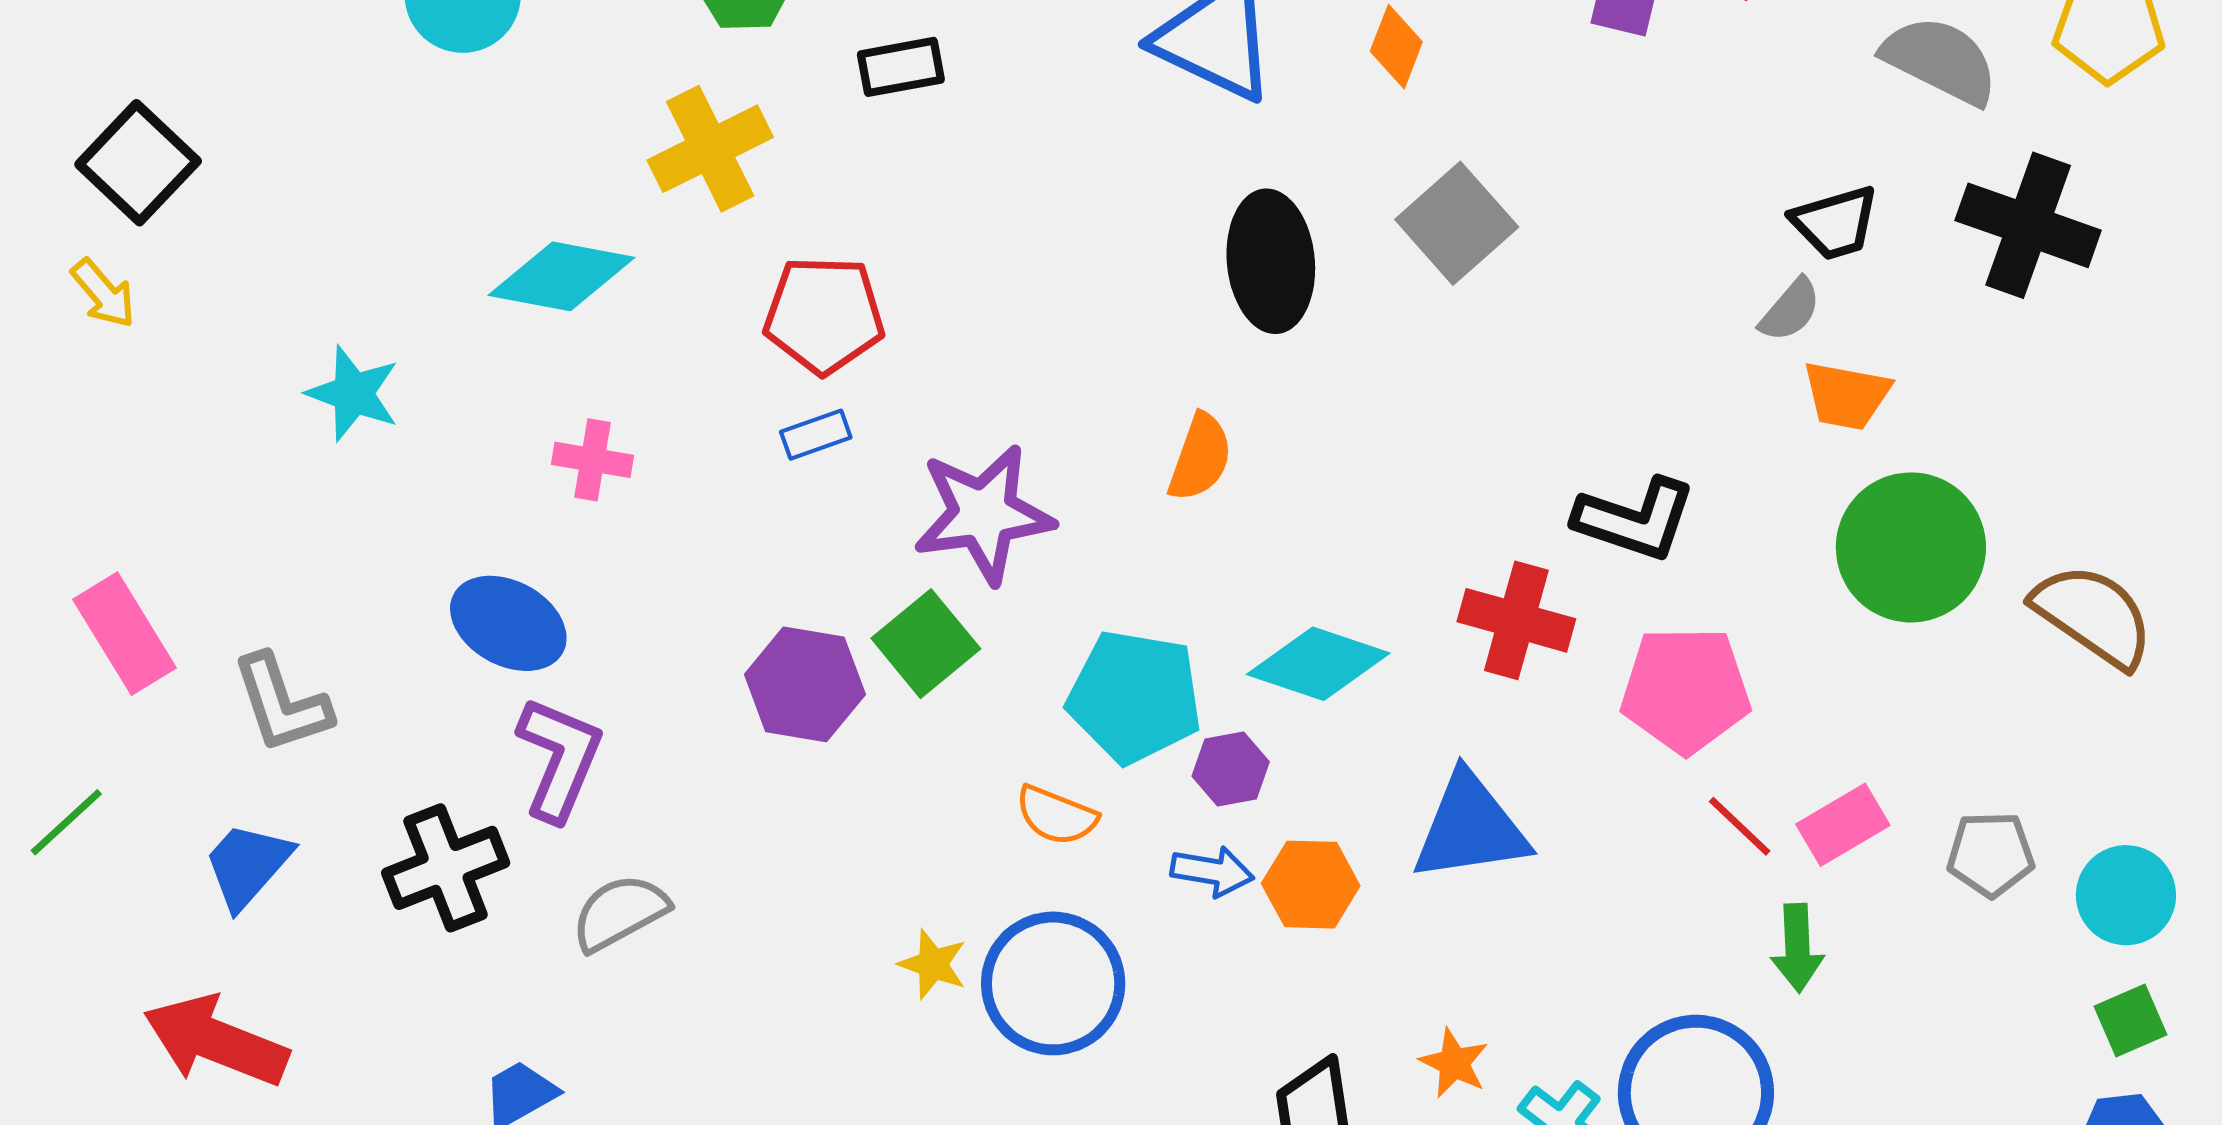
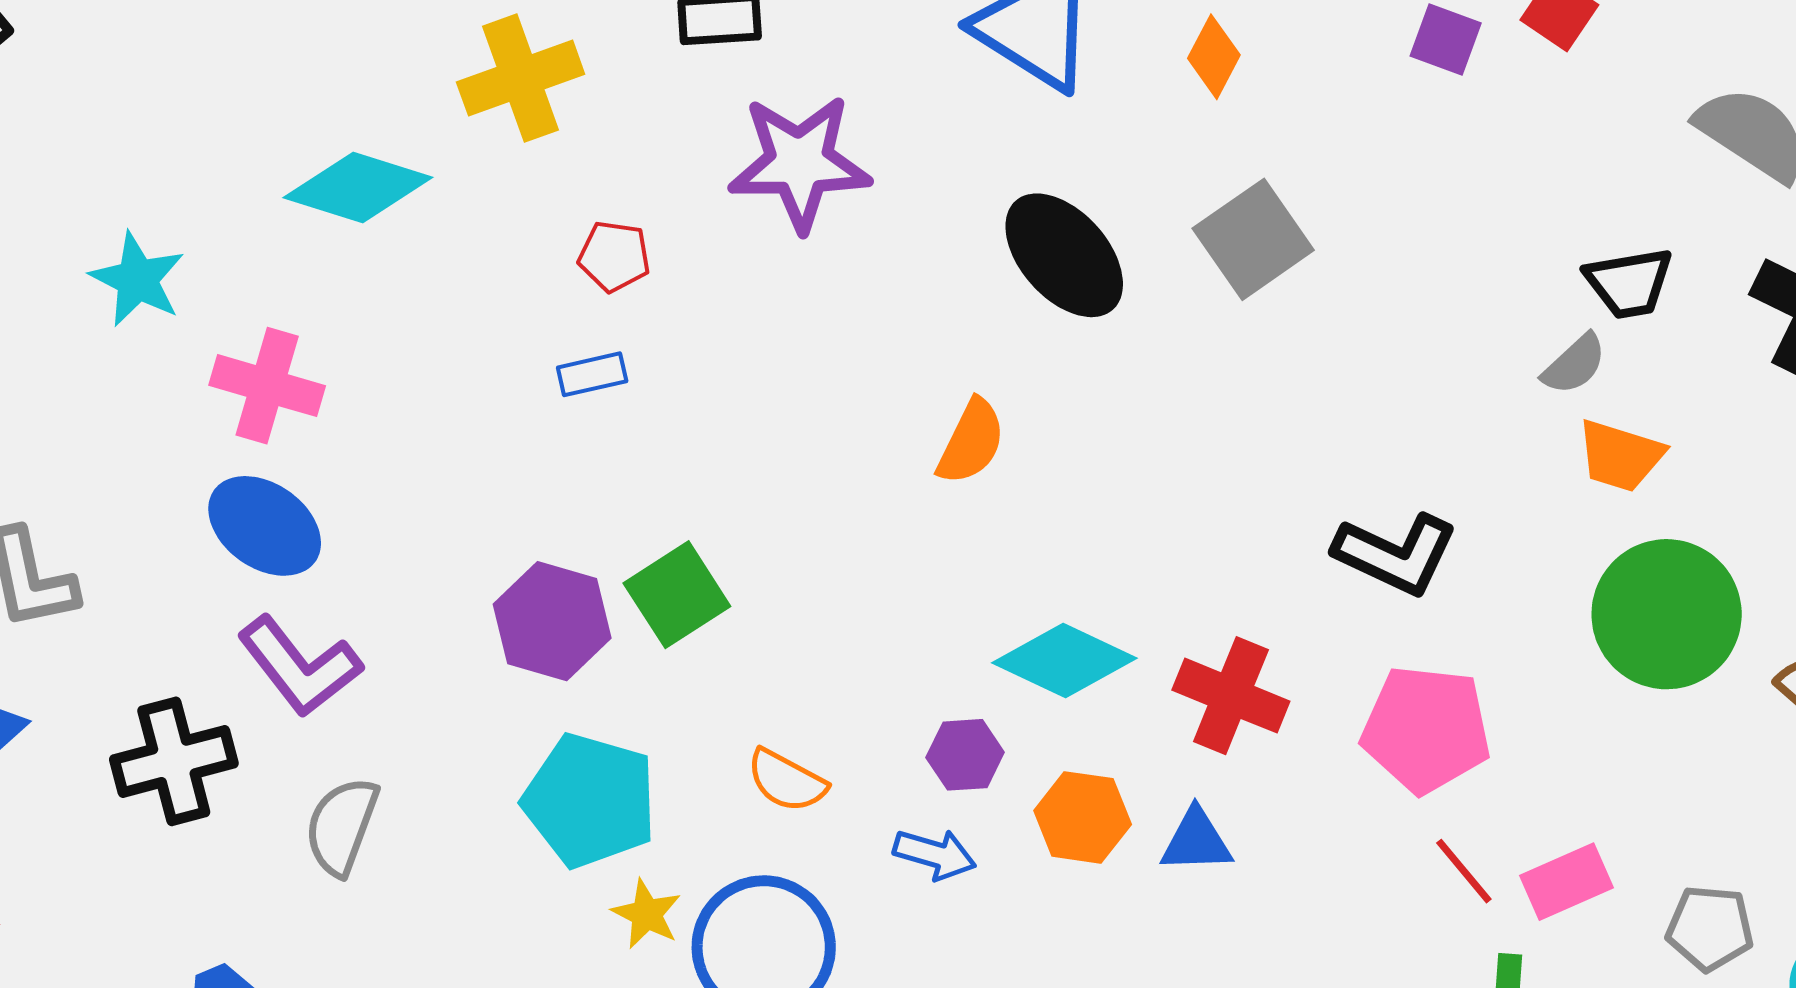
black ellipse: (1271, 261) -> (1064, 255), turned -43
red pentagon: (824, 315) -> (614, 256), size x0.6
pink cross: (593, 460) -> (267, 386), moved, size x1.4
purple star: (984, 514) -> (800, 163), moved
red cross: (1516, 620) -> (1231, 696), moved
cyan pentagon: (1135, 697) -> (590, 800), moved
purple L-shape: (559, 759) -> (300, 666), turned 113
blue triangle: (1470, 828) -> (1196, 841), size x0.6
orange hexagon: (1311, 885) -> (1083, 817), moved
gray semicircle: (620, 912) -> (342, 826), turned -48

